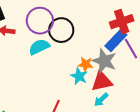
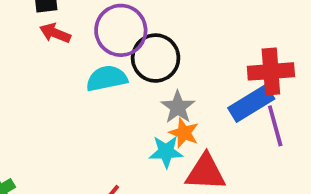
gray star: (104, 61) -> (178, 107), moved, size x0.7
cyan star: (79, 76) -> (166, 152), turned 30

